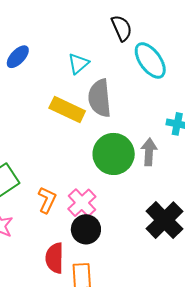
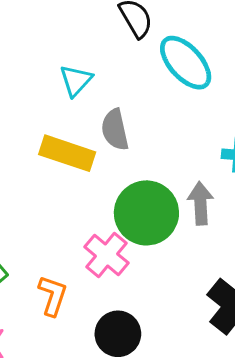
gray semicircle: (100, 98) -> (115, 130), size x0.7
pink cross: (82, 203) -> (107, 255), moved

